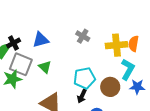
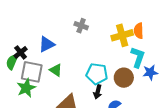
gray cross: (83, 36) -> (81, 26), moved
cyan pentagon: (84, 78) -> (97, 74), turned 30

